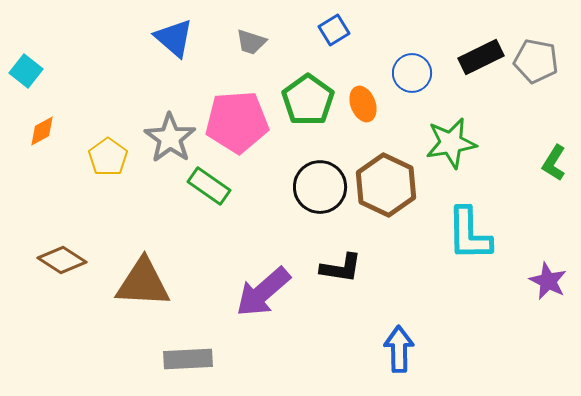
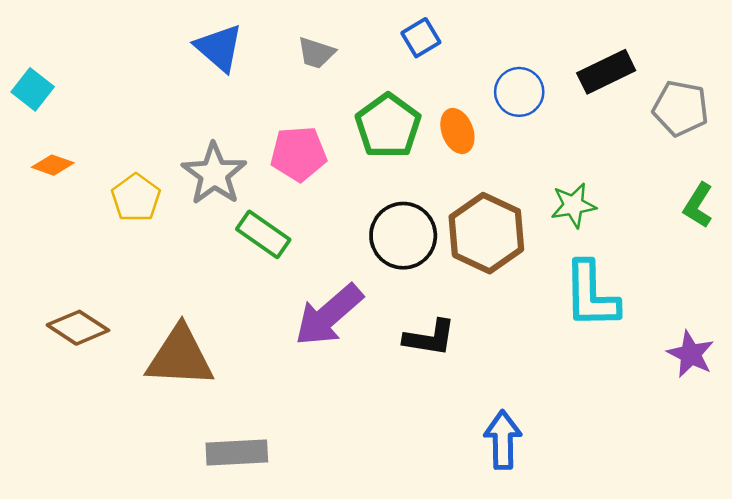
gray pentagon: (536, 61) -> (681, 108), moved
pink pentagon: (237, 122) -> (299, 154), size x0.7
orange diamond: (42, 131) -> (53, 165), turned 48
green star: (451, 143) -> (573, 205), moved, size x0.7
purple arrow: (263, 292) -> (329, 315), moved

